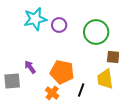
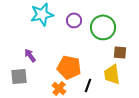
purple circle: (59, 25) -> (74, 20), moved
purple arrow: (30, 67) -> (30, 55), moved

